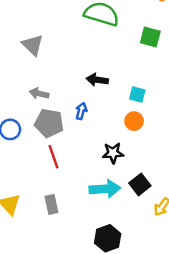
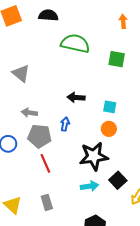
black star: (113, 153) -> (94, 156), size x1.6
cyan arrow: (105, 189) -> (90, 186), size x0.7

